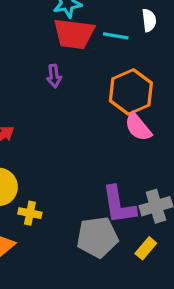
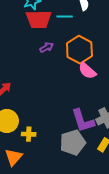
purple arrow: (54, 76) -> (46, 47), moved, turned -104

